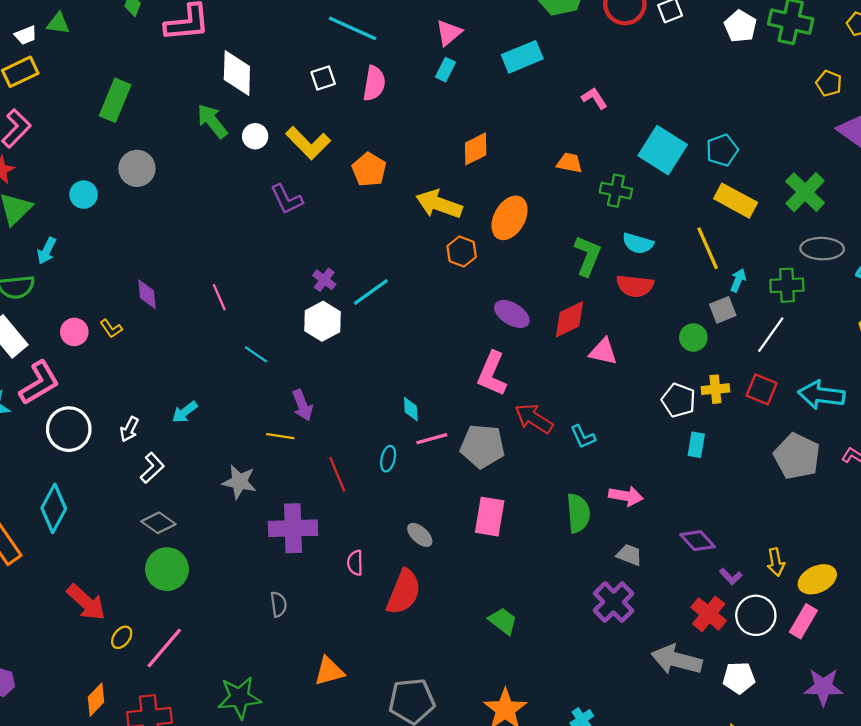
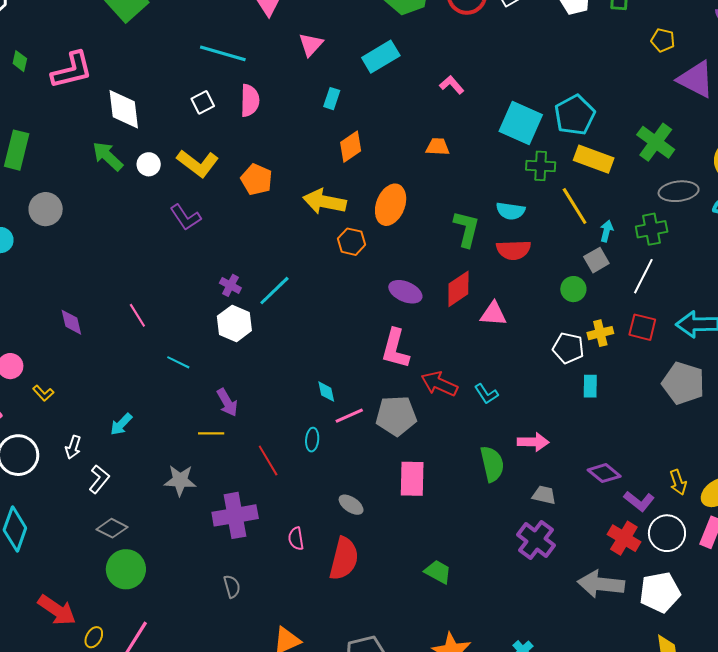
cyan rectangle: (446, 70) -> (332, 99), moved
cyan pentagon: (722, 150) -> (575, 115), size x1.4
green cross: (616, 191) -> (541, 166), moved
yellow L-shape: (111, 329) -> (43, 393), moved
purple L-shape: (731, 576) -> (639, 501), size x1.4
white pentagon: (739, 678) -> (660, 592), size x1.4

